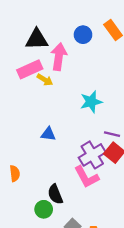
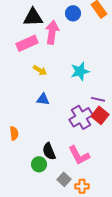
yellow arrow: (45, 80) -> (40, 70), moved
pink L-shape: (86, 177) -> (79, 155), moved

